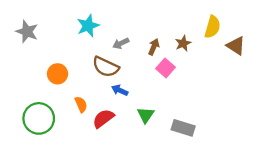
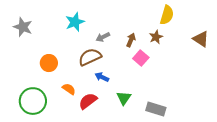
yellow semicircle: (212, 27) -> (167, 15), moved
brown semicircle: (106, 67) -> (90, 57), turned 130
orange semicircle: (81, 104) -> (69, 89), turned -32

